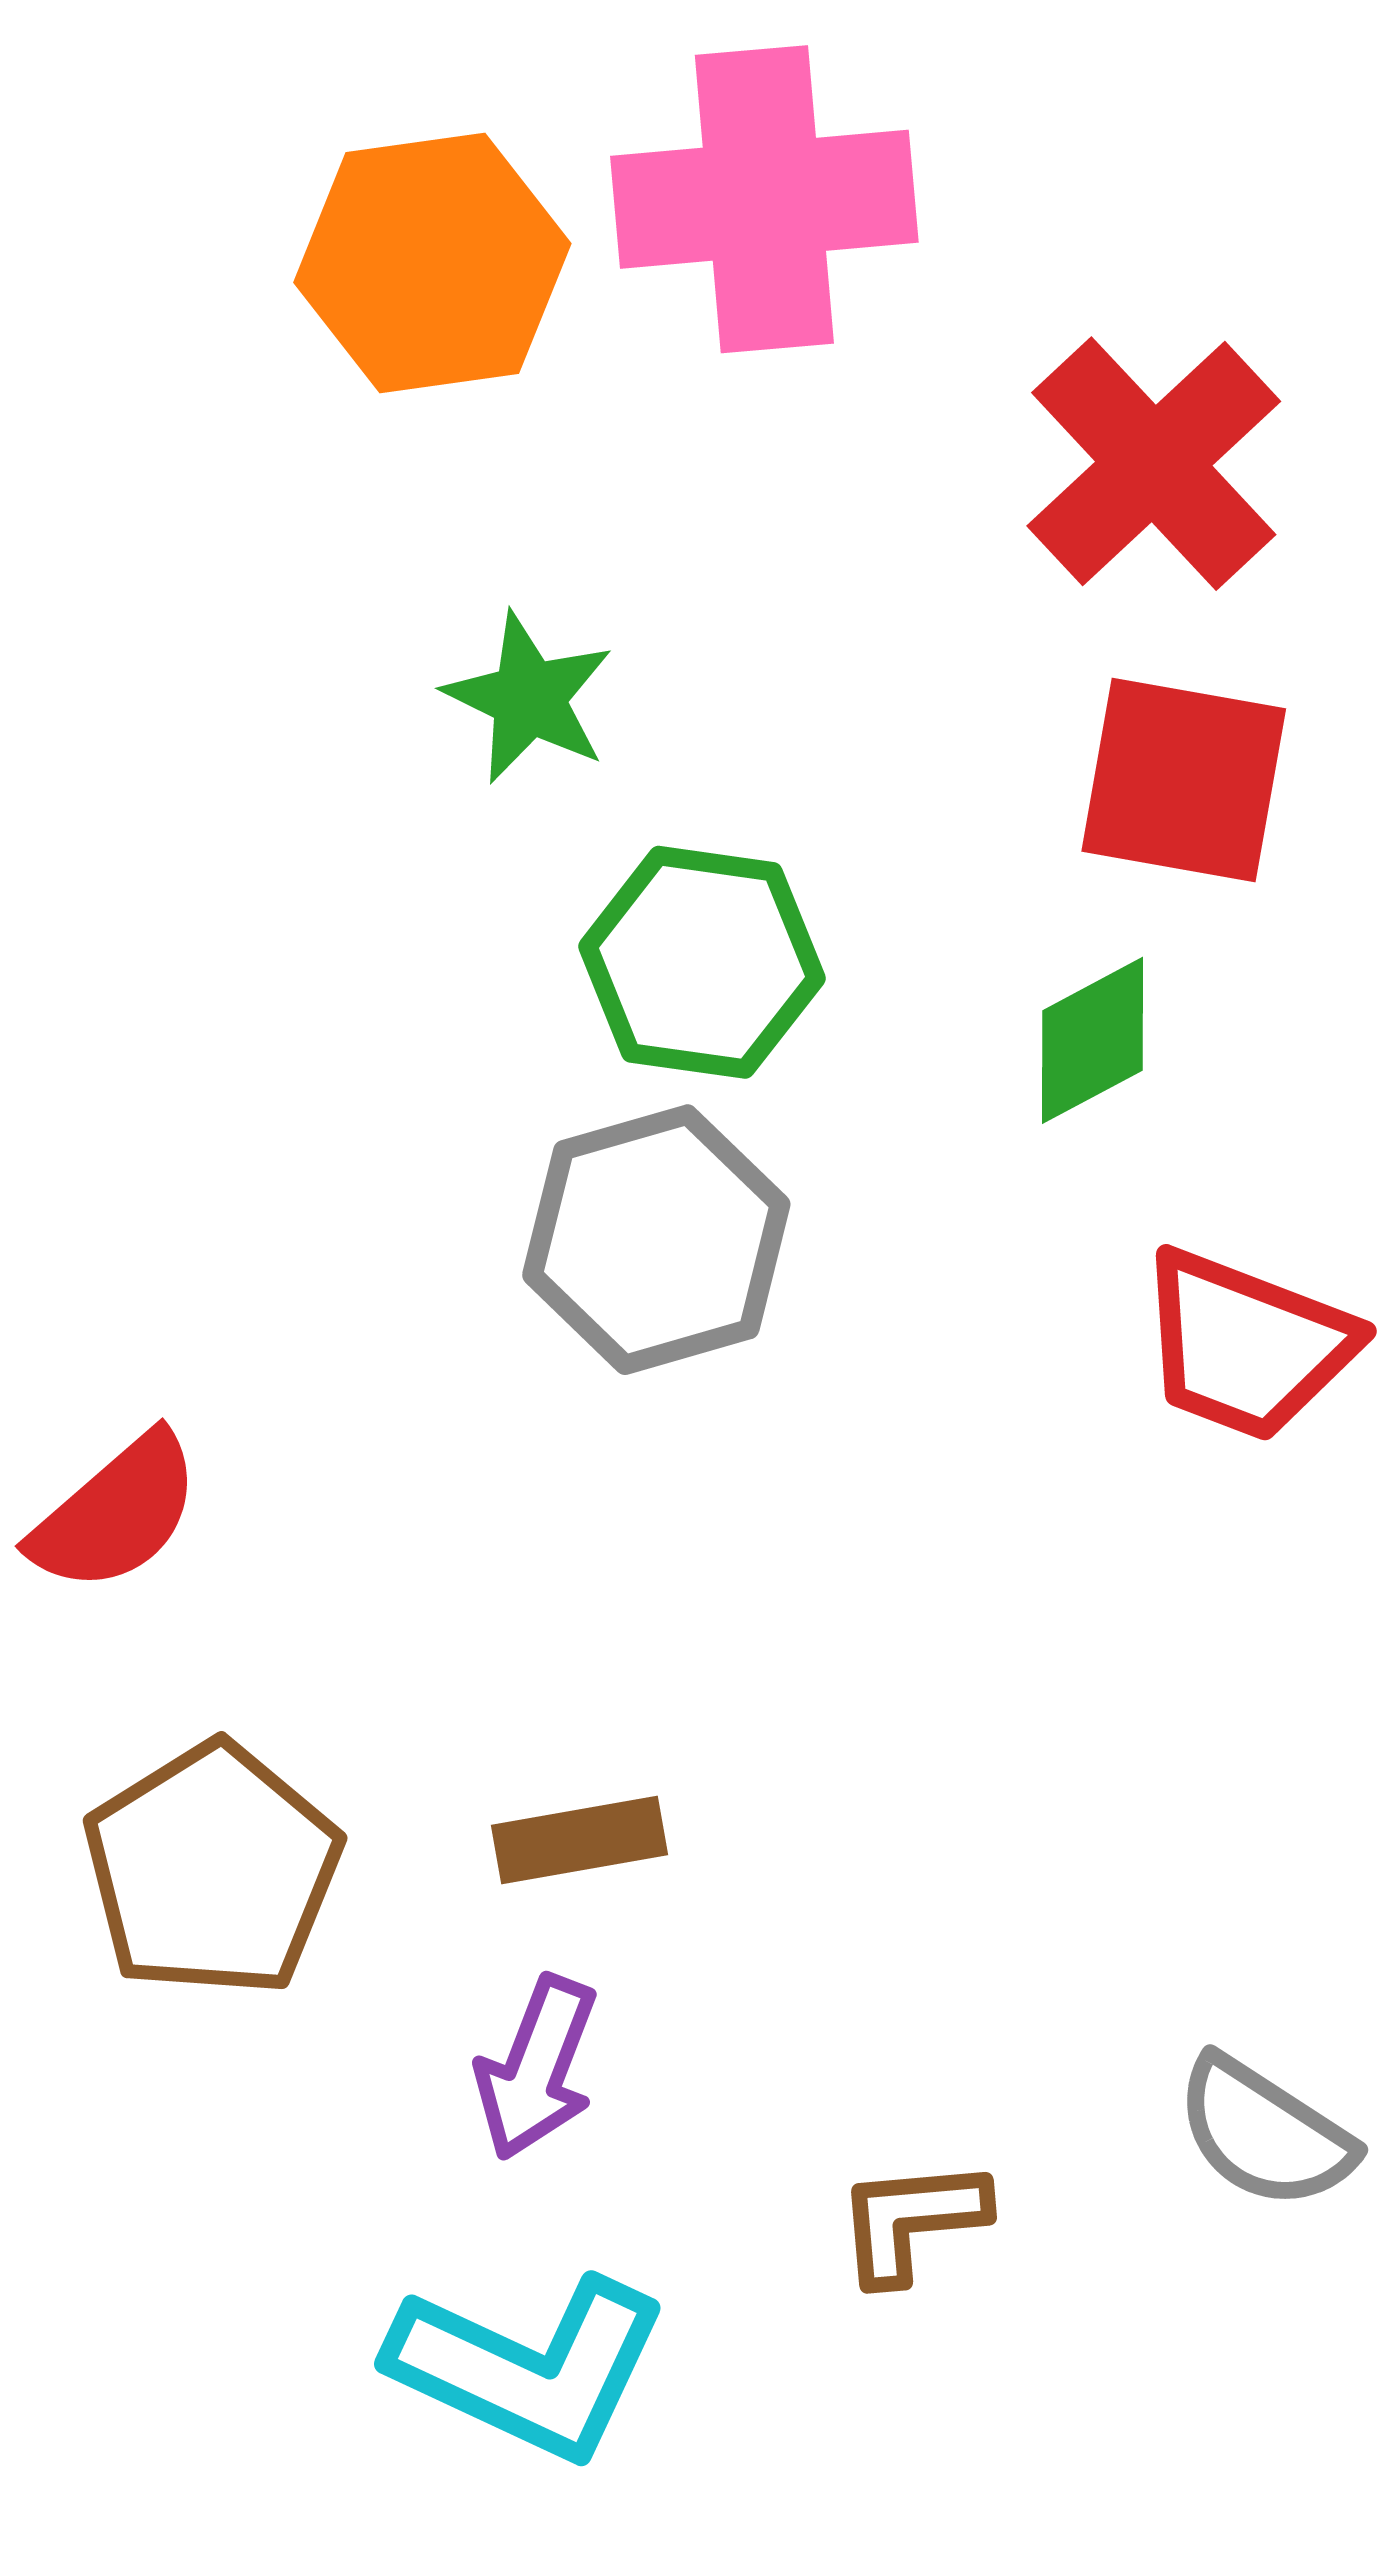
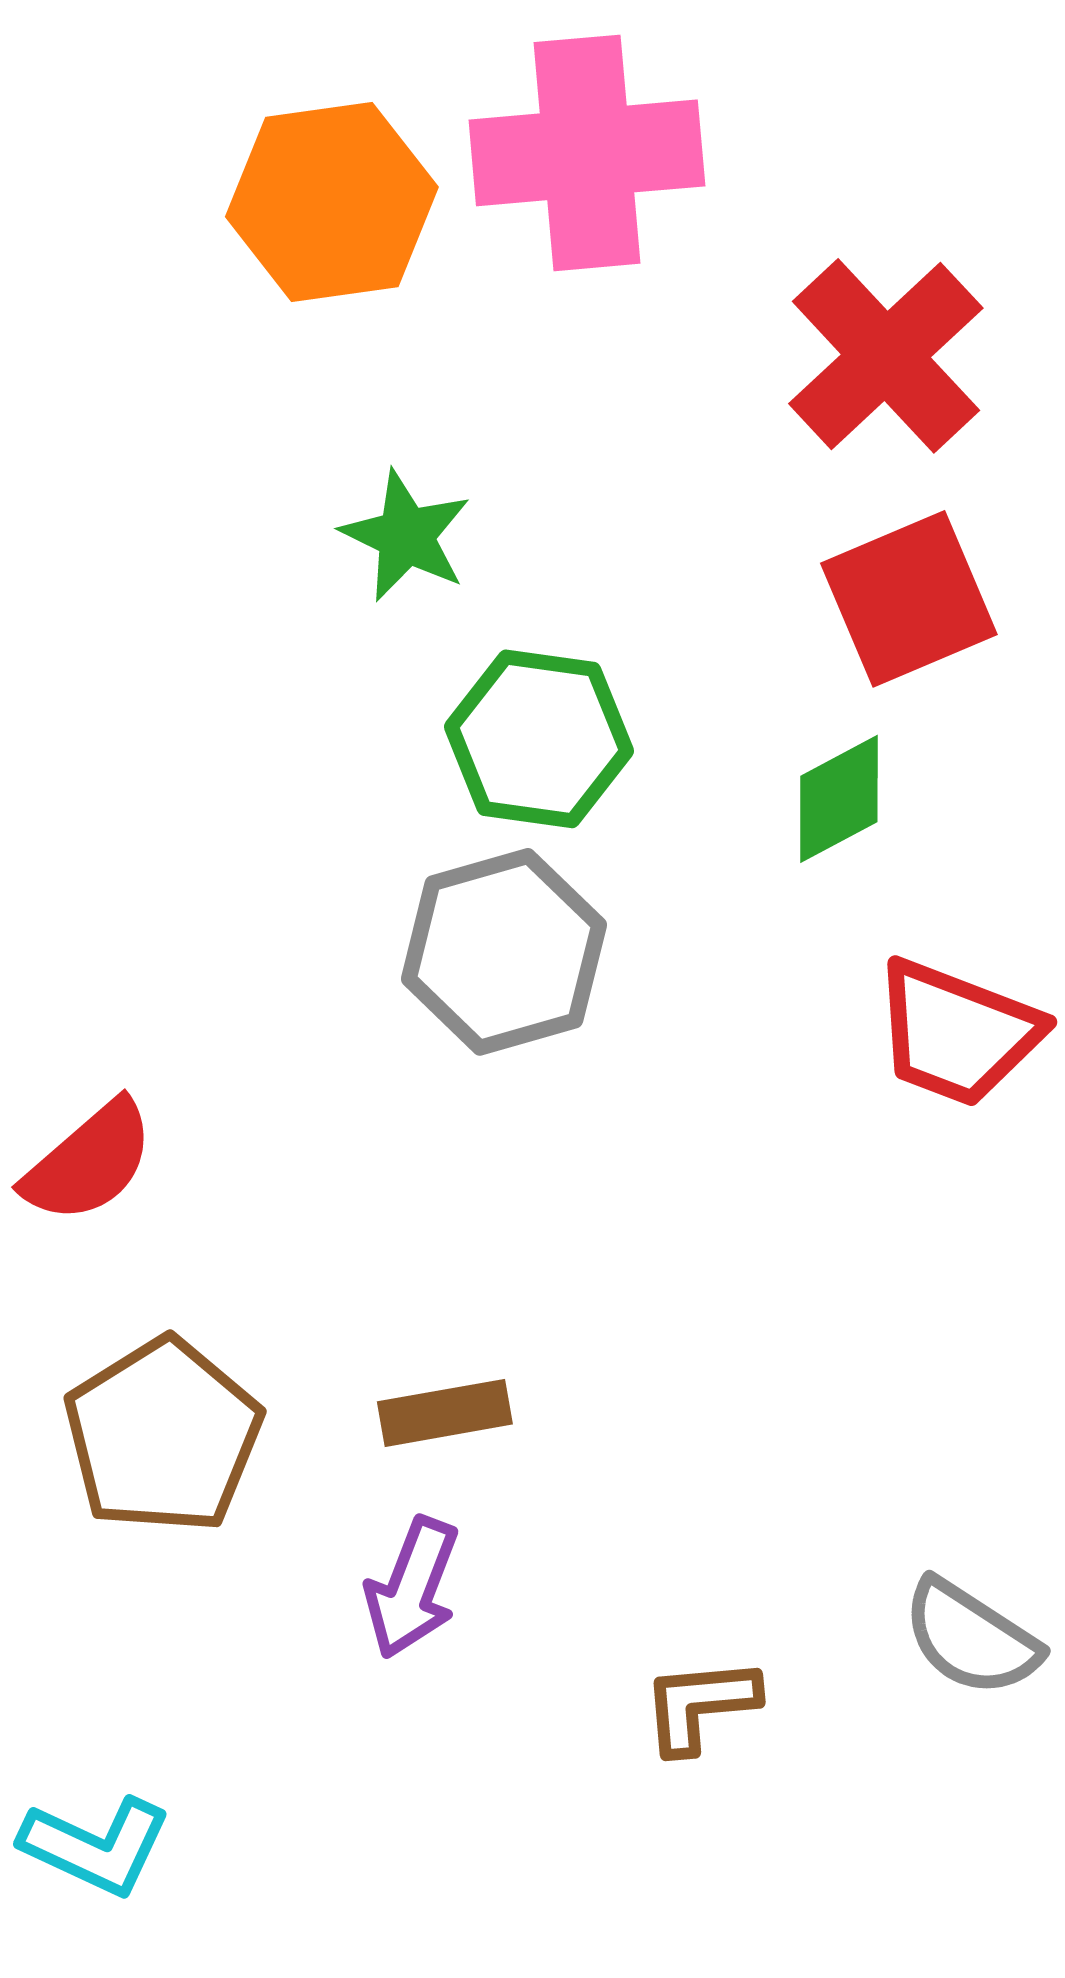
red square: (1184, 780) -> (909, 599), turned -33
cyan L-shape: (529, 2367) -> (96, 1846), moved, size x0.7

